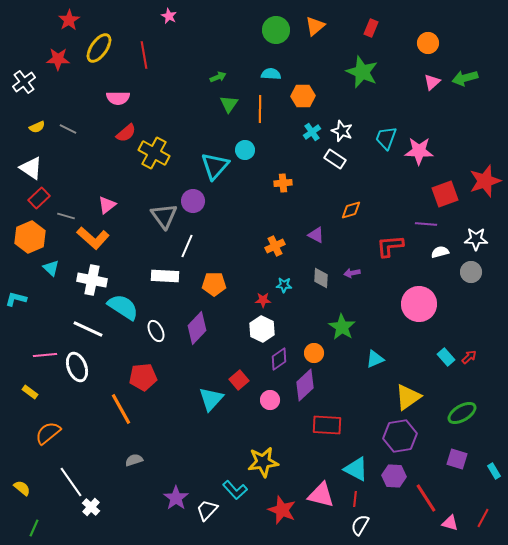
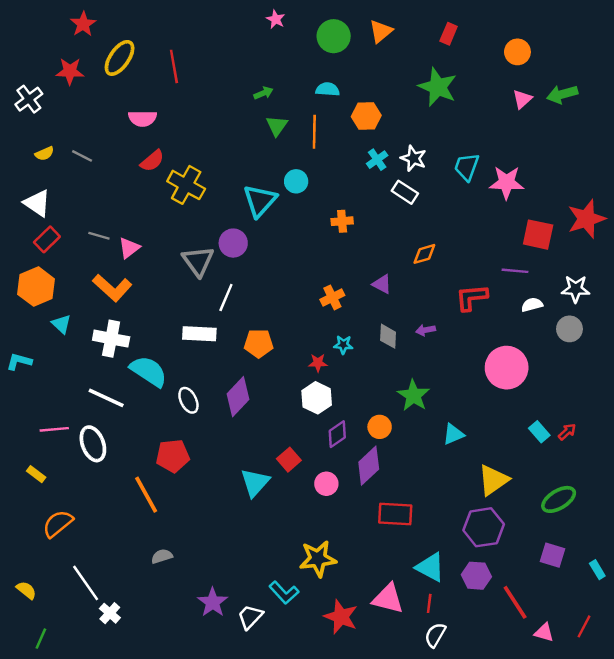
pink star: (169, 16) -> (276, 19), moved
red square: (445, 194) -> (538, 235), turned 32
gray line: (66, 216) -> (99, 236), moved

